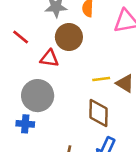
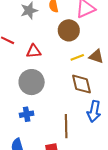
brown circle: (69, 37) -> (69, 30), moved
blue cross: (25, 124) -> (27, 114), moved

